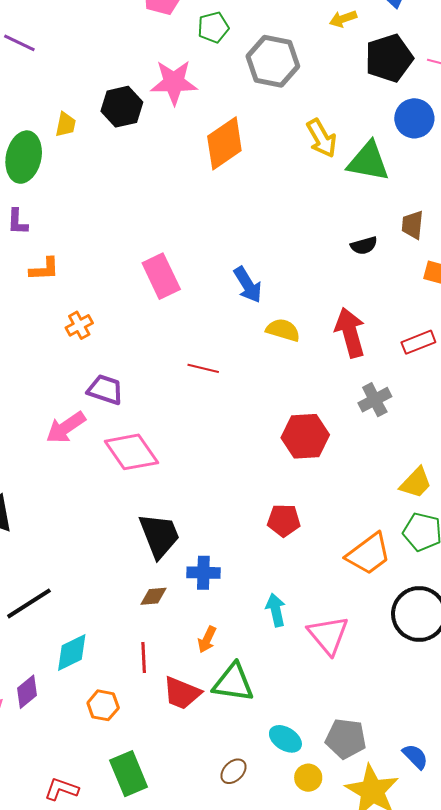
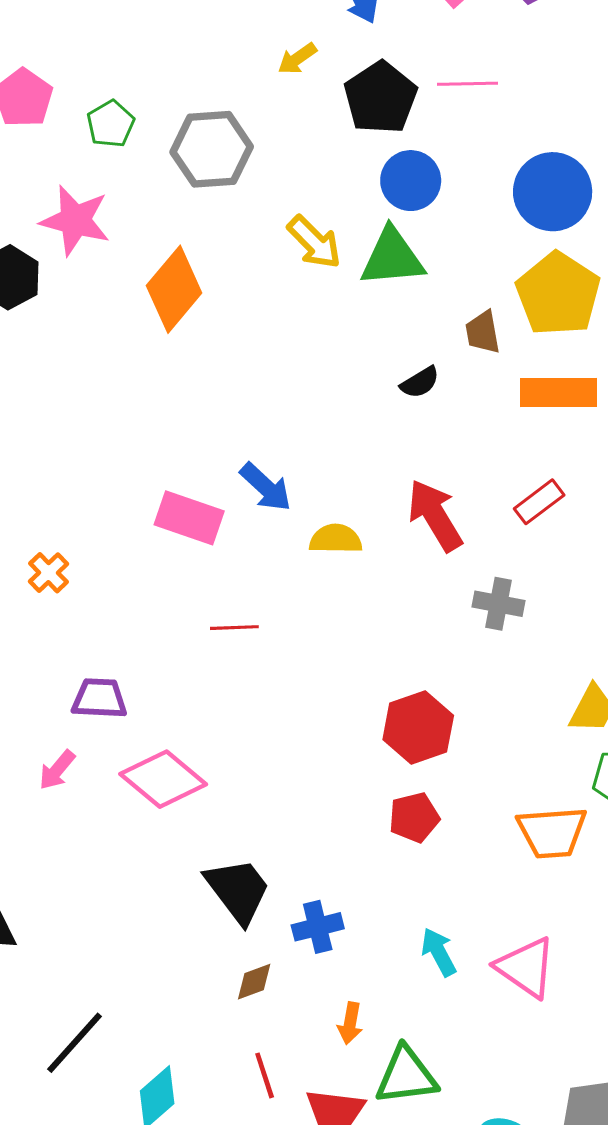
pink star: (174, 82) -> (75, 220), turned 30
blue circle: (414, 118) -> (411, 181), moved
pink rectangle: (161, 276) -> (189, 518), moved, turned -30
orange cross: (79, 325) -> (49, 573), moved
gray cross: (375, 400) -> (498, 604), turned -36
pink arrow: (66, 427) -> (57, 770), size x0.7
red hexagon: (305, 436) -> (418, 727), moved
orange trapezoid: (369, 554) -> (552, 832), turned 48

